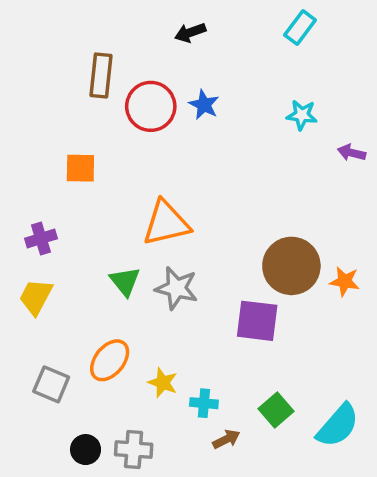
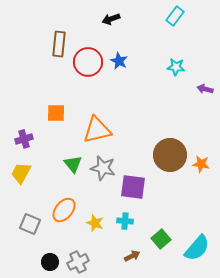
orange square: (80, 168) -> (56, 113), moved
purple square: (257, 321) -> (133, 187), moved
cyan cross: (204, 403) -> (125, 221), moved
gray cross: (134, 450) -> (78, 262), turned -30

